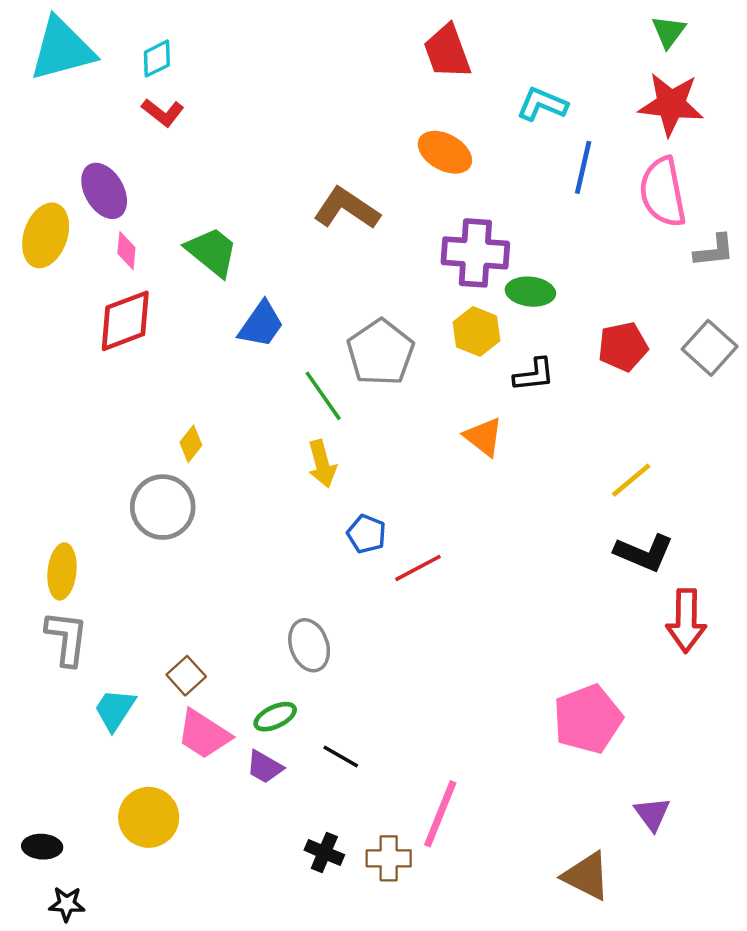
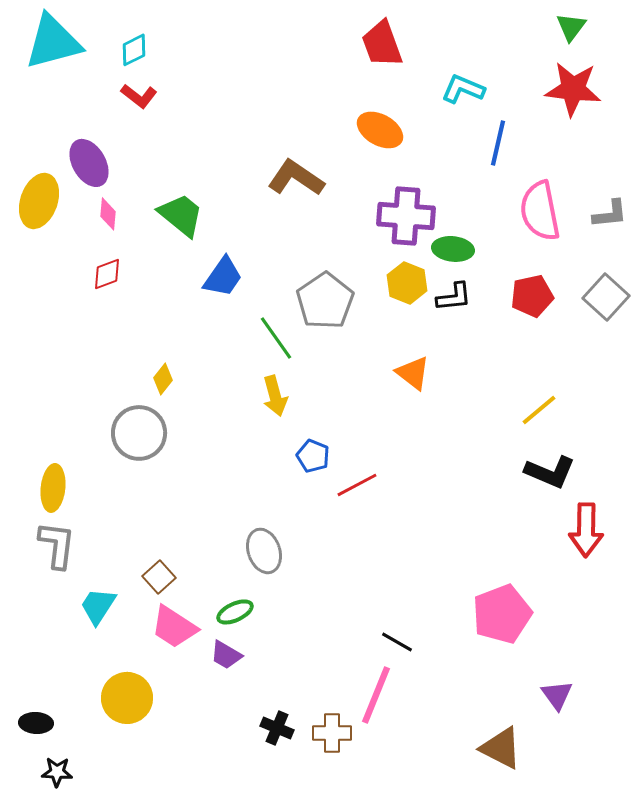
pink semicircle: (663, 192) -> (540, 211), moved
red diamond: (125, 321) -> (107, 274), size x0.6
black L-shape: (534, 375) -> (454, 297), moved
black line: (341, 756) -> (397, 642), moved

